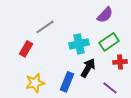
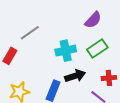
red cross: (120, 62) -> (109, 78), moved
black arrow: (88, 68) -> (75, 76), turned 42

